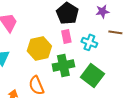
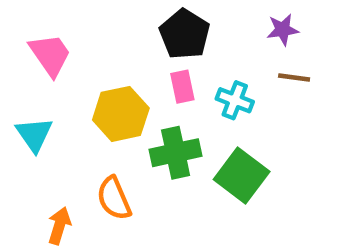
purple star: (102, 11) -> (283, 30), moved

